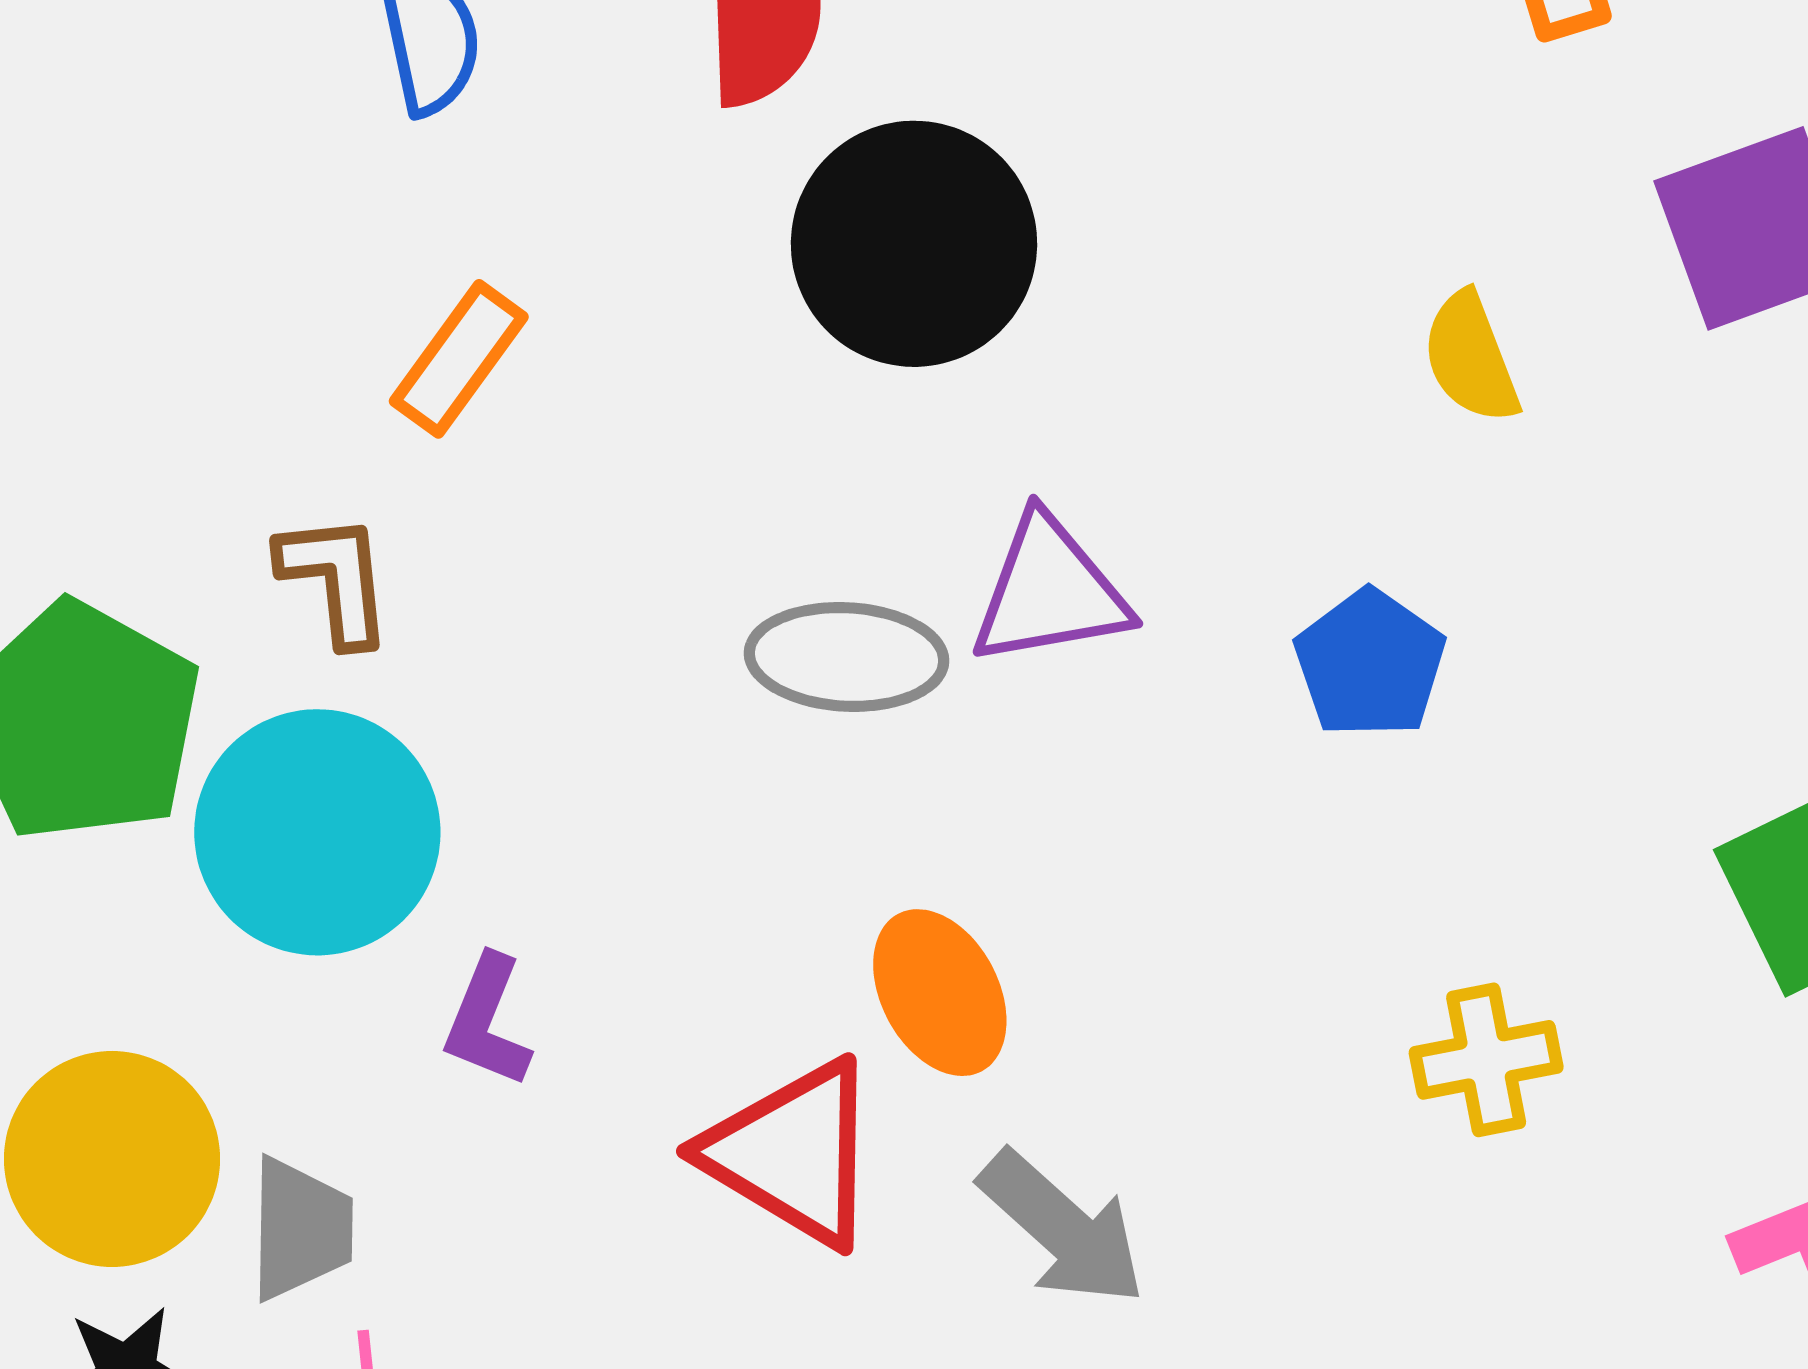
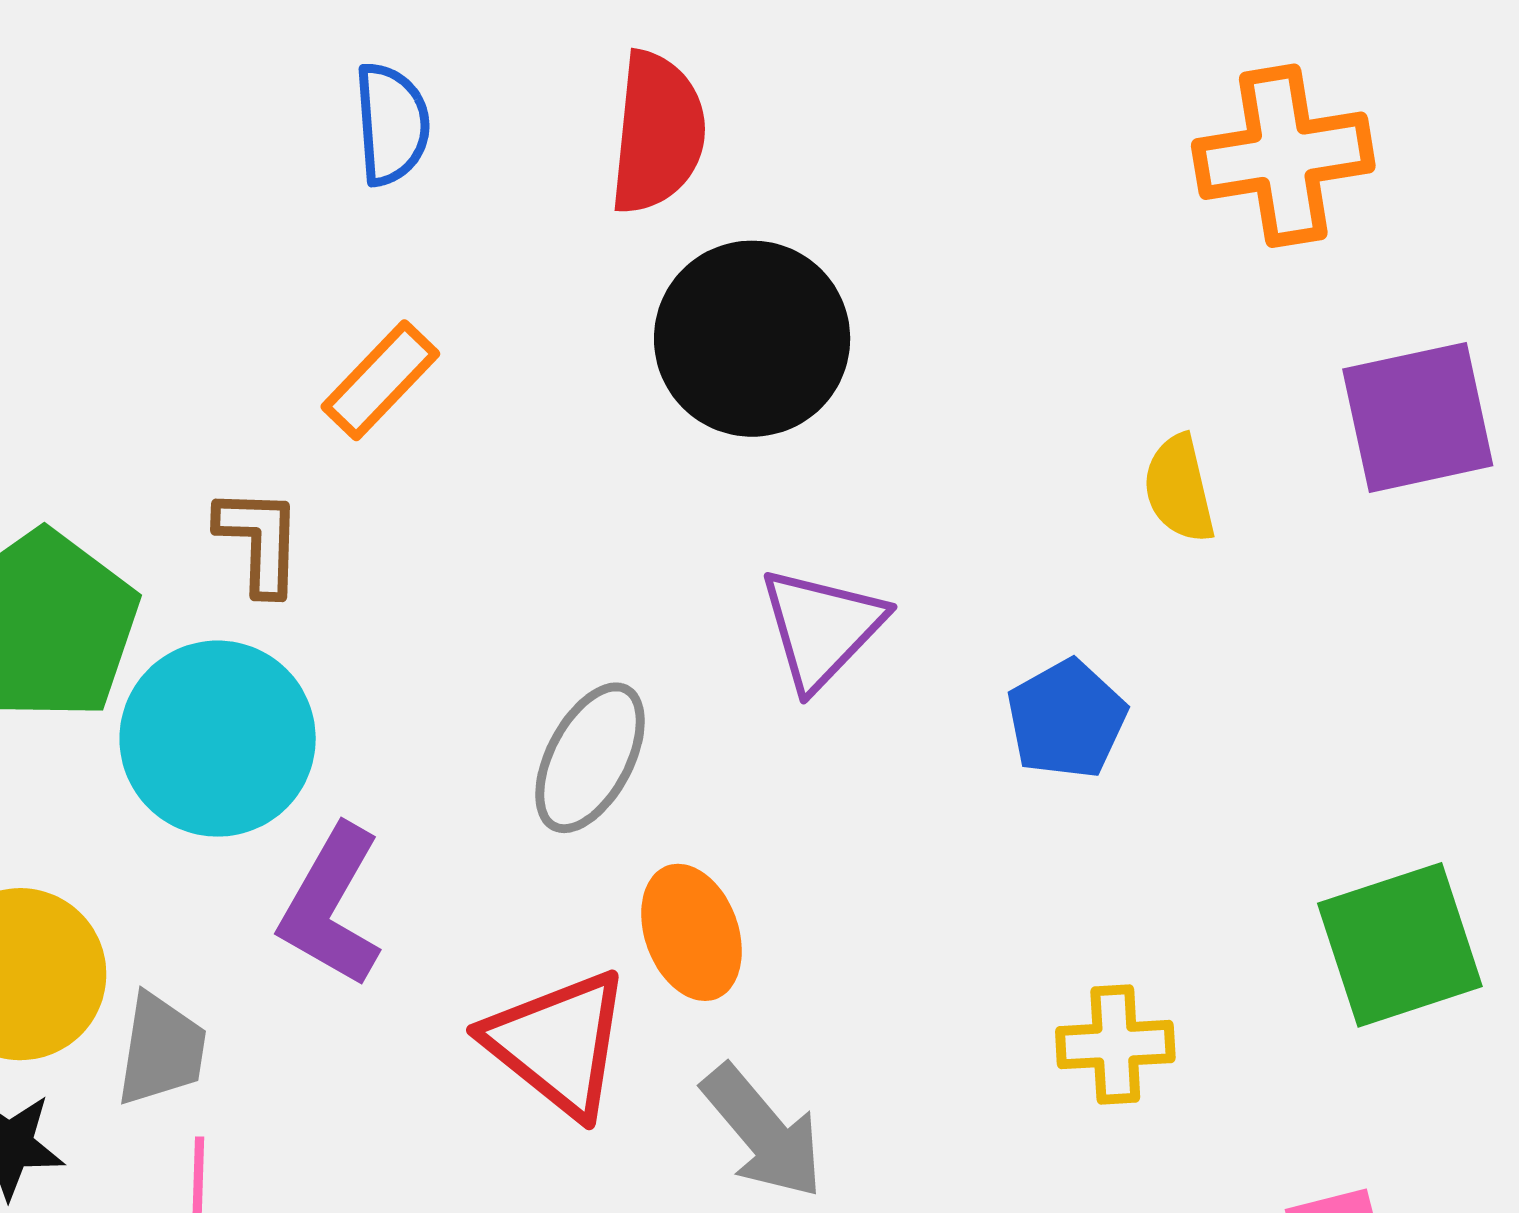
purple triangle: (1050, 591) -> (822, 628), turned -44
gray ellipse: (847, 657) -> (590, 758), moved, turned -73
purple L-shape: (487, 1021) -> (331, 906), size x1.5

